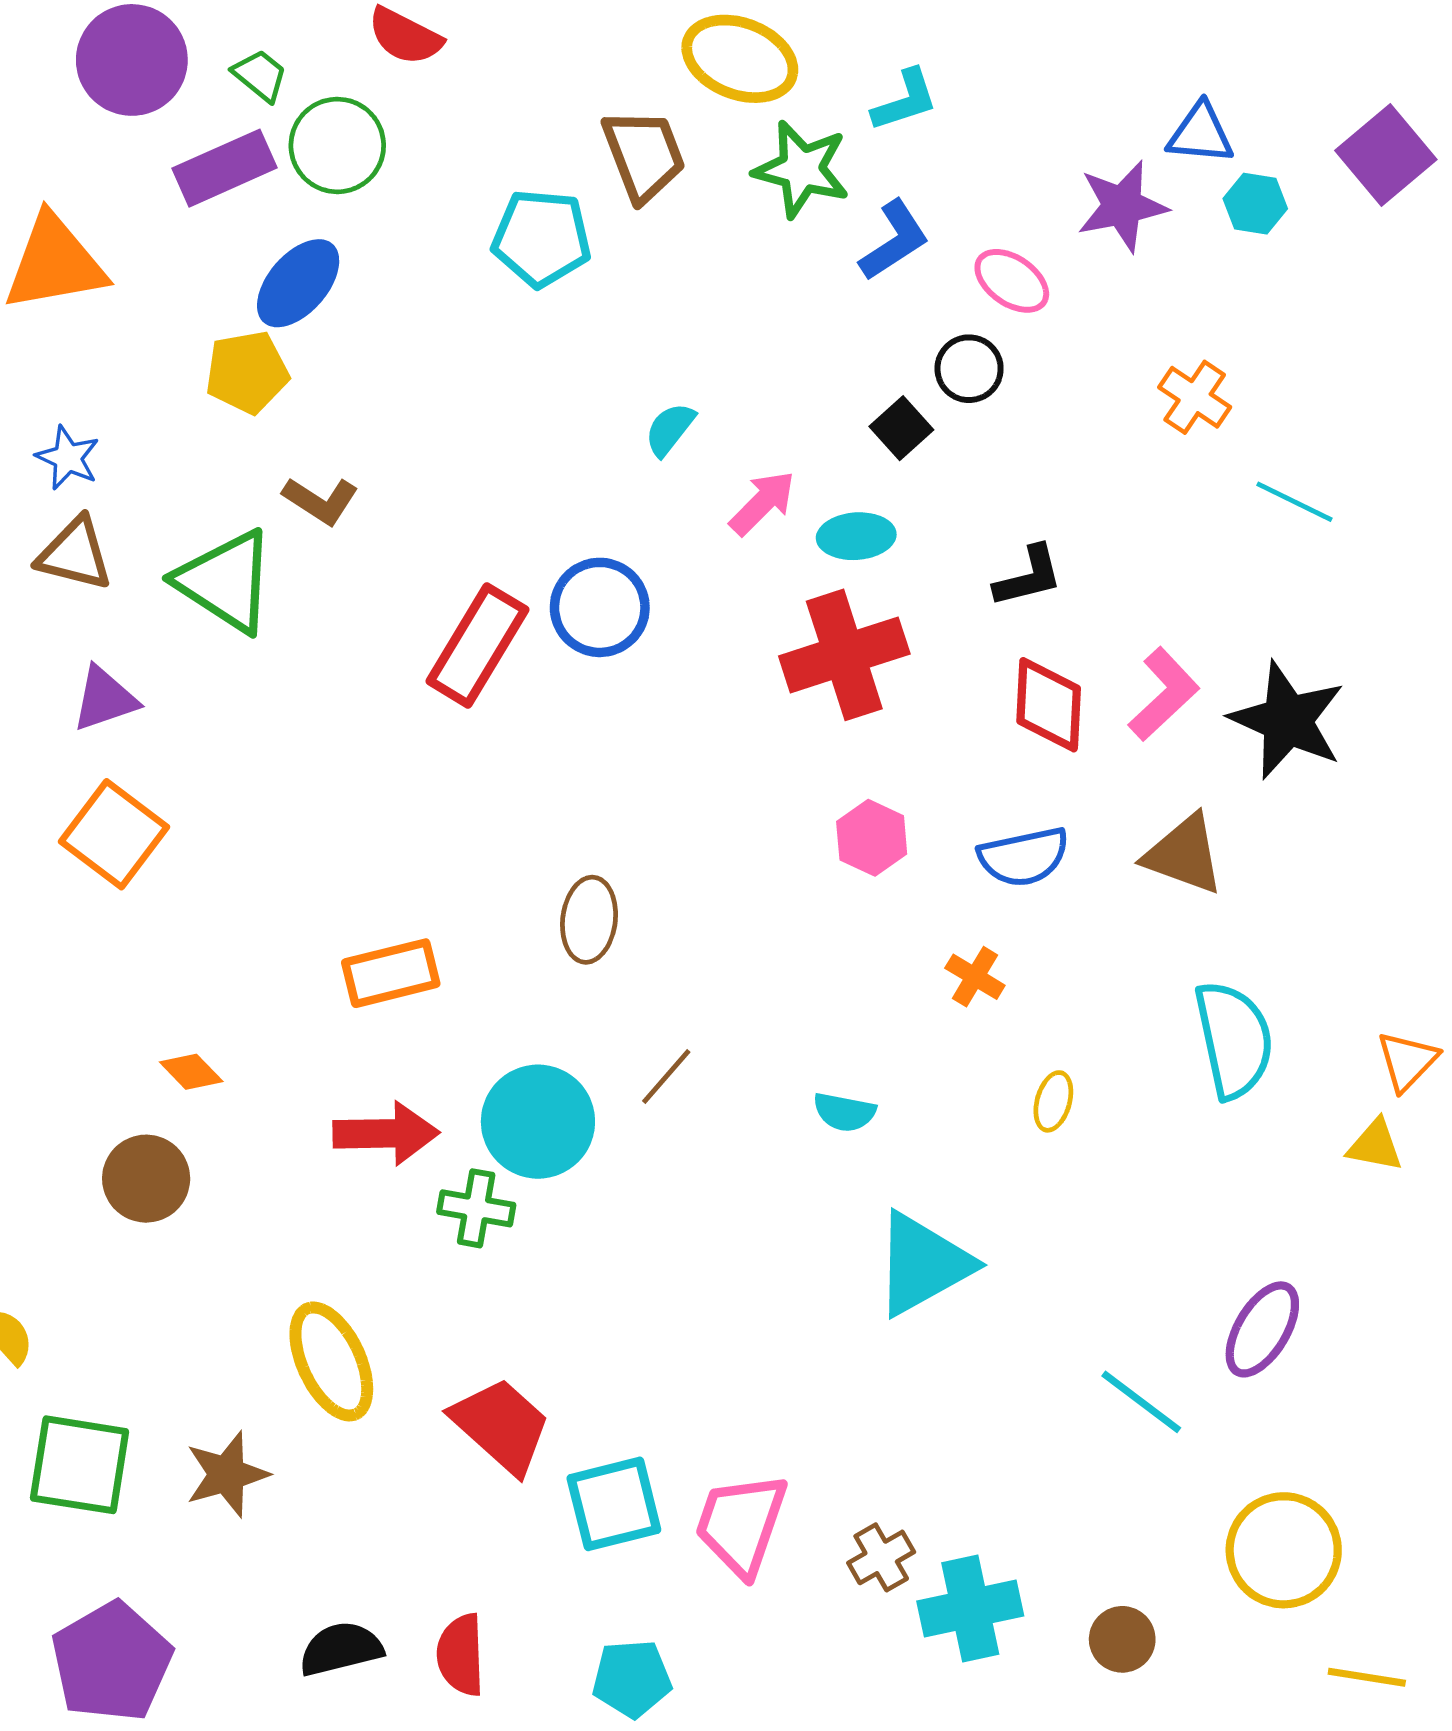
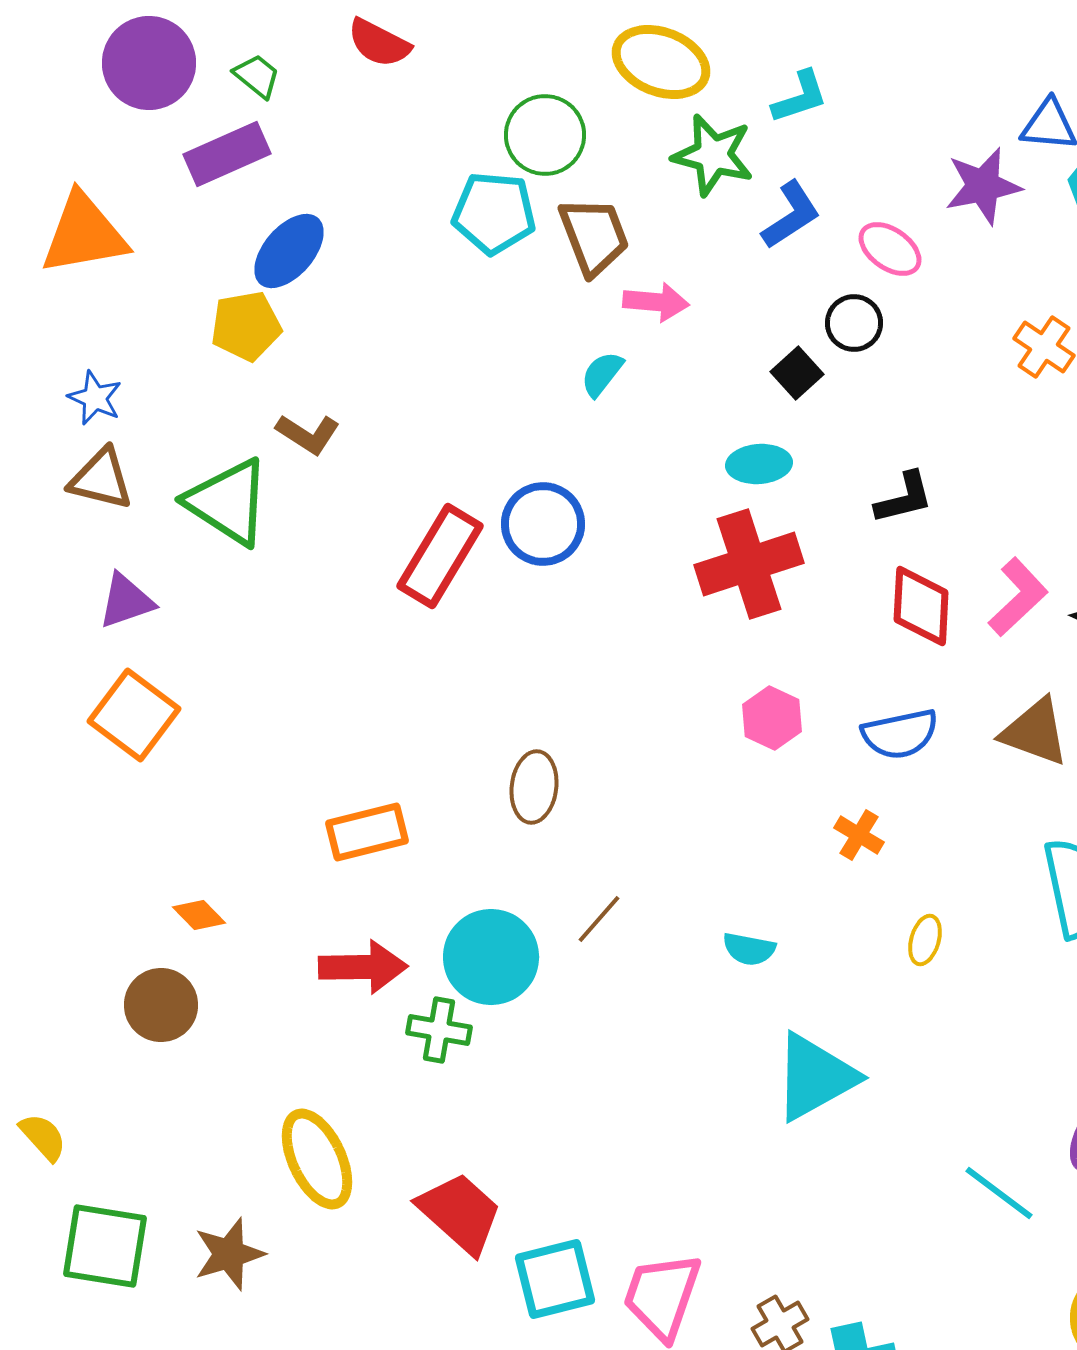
green circle: (337, 145) -> (545, 135), moved
brown trapezoid: (644, 155) -> (594, 236), moved
pink arrow: (762, 503) -> (656, 302), moved, turned 50

